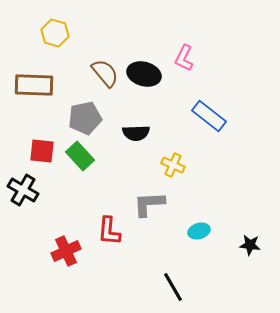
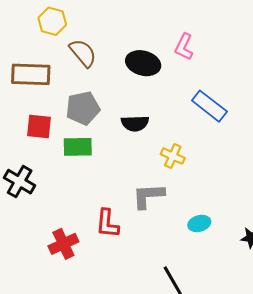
brown semicircle: (105, 73) -> (83, 53), moved
red square: (42, 151) -> (39, 126), moved
green rectangle: (80, 156) -> (78, 147), turned -48

